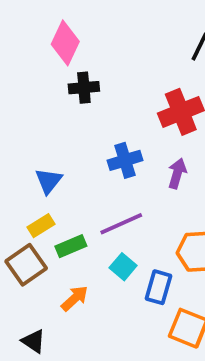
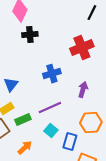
purple arrow: (177, 173) -> (83, 90), moved

